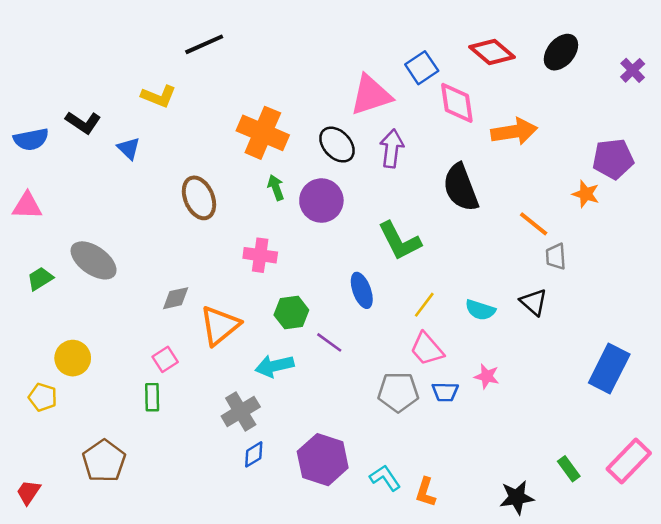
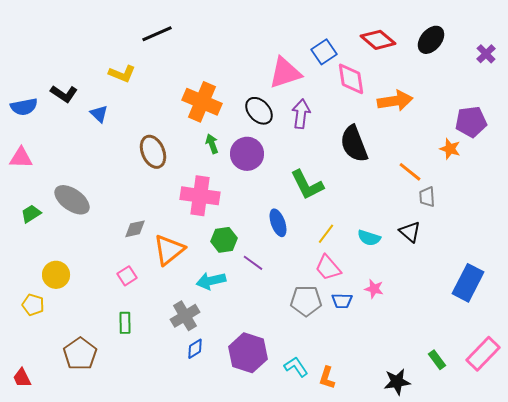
pink cross: (260, 255) -> (200, 196), size x1.5
green rectangle: (152, 397) -> (125, 323), moved
red trapezoid: (28, 492) -> (22, 378), turned -60

